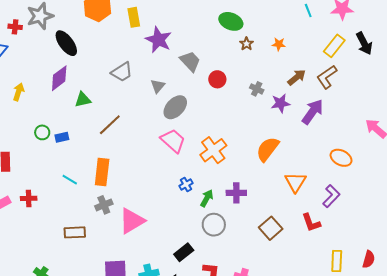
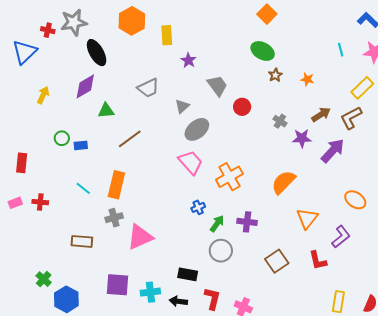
purple star: (158, 40) -> (188, 60), size x0.6
black rectangle: (184, 252) -> (188, 274), turned 42

